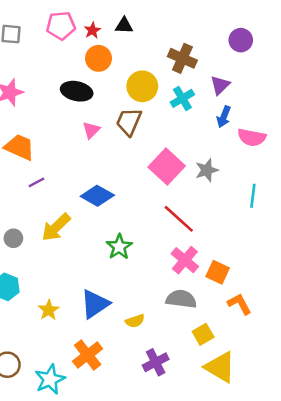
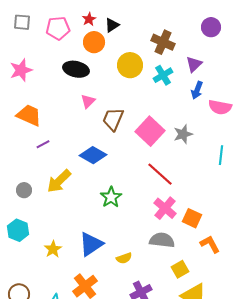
pink pentagon: (61, 26) -> (58, 28), moved
black triangle: (124, 26) -> (112, 25), moved, turned -35
brown trapezoid: (129, 122) -> (113, 119), moved

